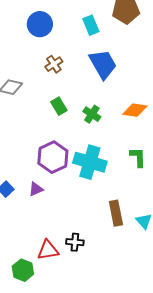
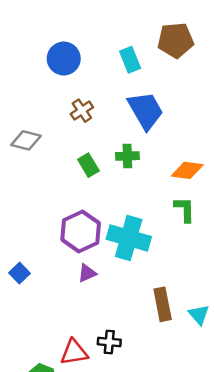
green cross: (92, 114) -> (127, 156), moved, turned -36
green L-shape: (138, 157) -> (185, 209), moved
purple triangle: (36, 189) -> (87, 273), moved

